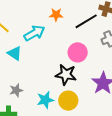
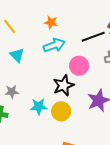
orange star: (56, 15) -> (51, 22), moved
cyan arrow: (34, 33) -> (54, 45), moved
black star: (66, 75) -> (64, 85), turned 30

